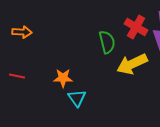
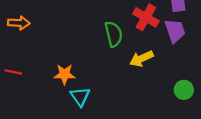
yellow arrow: (132, 64) -> (141, 59), size x0.7

